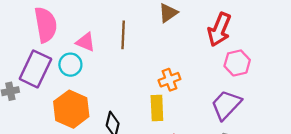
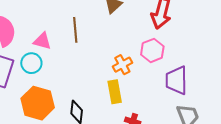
pink hexagon: (237, 63) -> (152, 50), moved
purple trapezoid: (226, 105) -> (177, 80), turned -36

